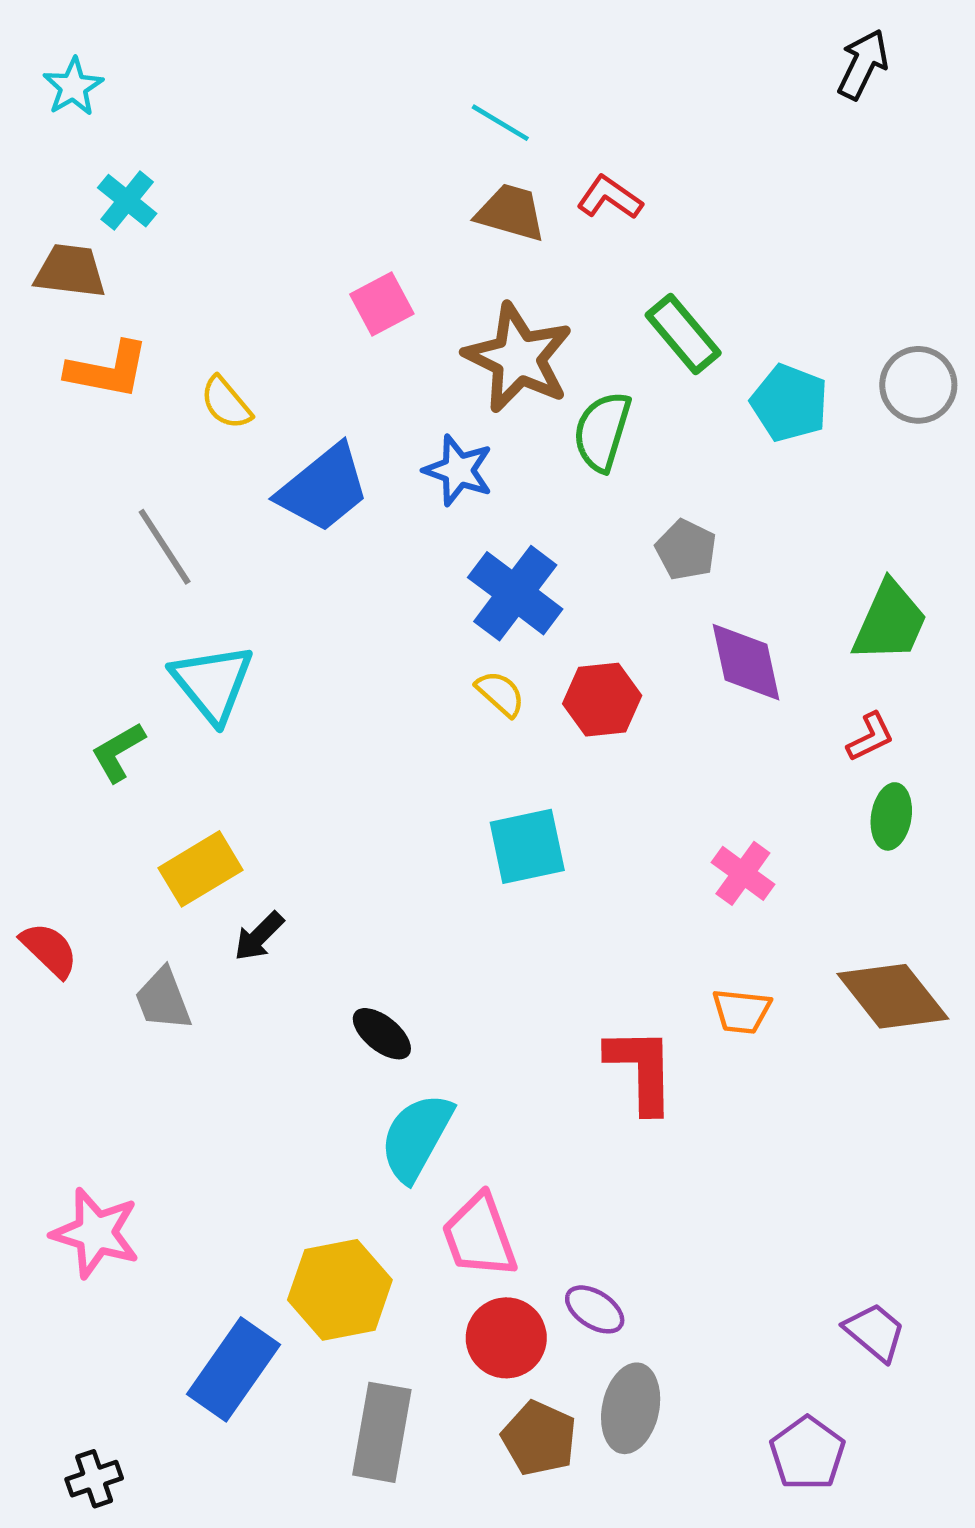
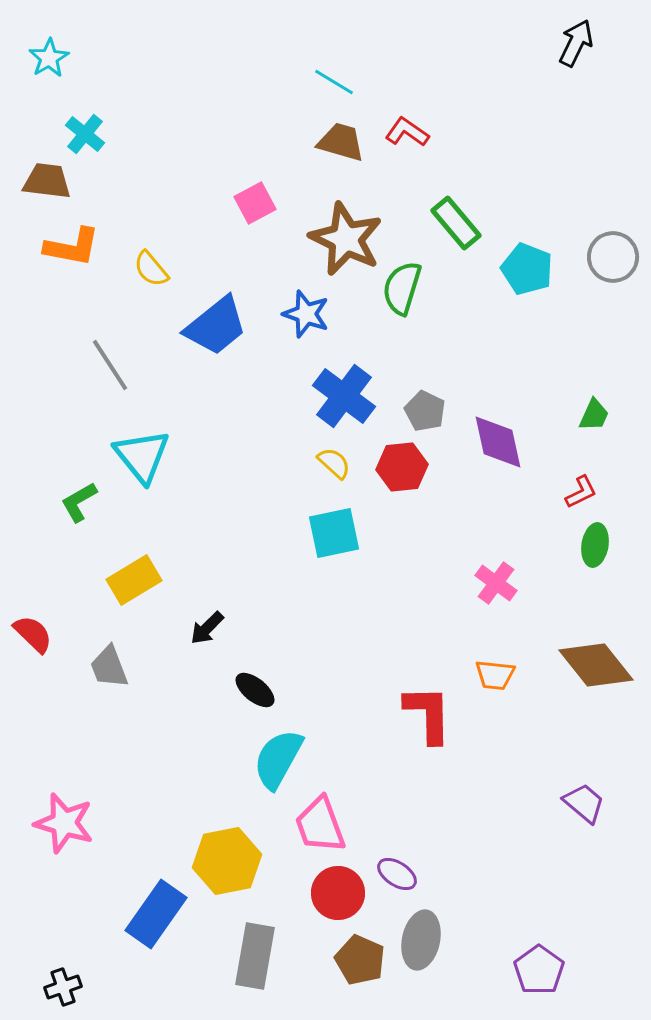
gray pentagon: (686, 550) -> (425, 411), moved
green trapezoid: (890, 622) -> (594, 415), size x0.6
cyan square: (527, 846) -> (334, 533), moved
black arrow: (259, 936) -> (207, 628), moved
purple trapezoid: (875, 1332) -> (584, 803), moved

